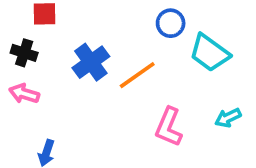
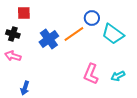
orange line: (137, 75) -> (74, 34), moved
cyan arrow: (228, 118) -> (118, 76), moved

